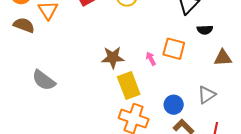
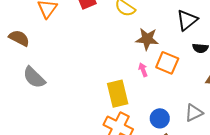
brown semicircle: (24, 25) -> (19, 38), moved
brown star: (113, 57) -> (147, 39), moved

